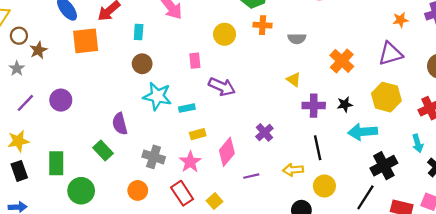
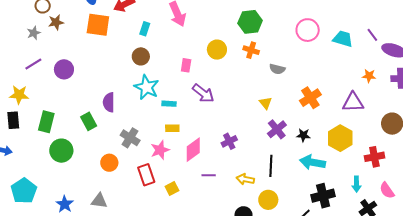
purple cross: (314, 106) -> (277, 129), turned 36

